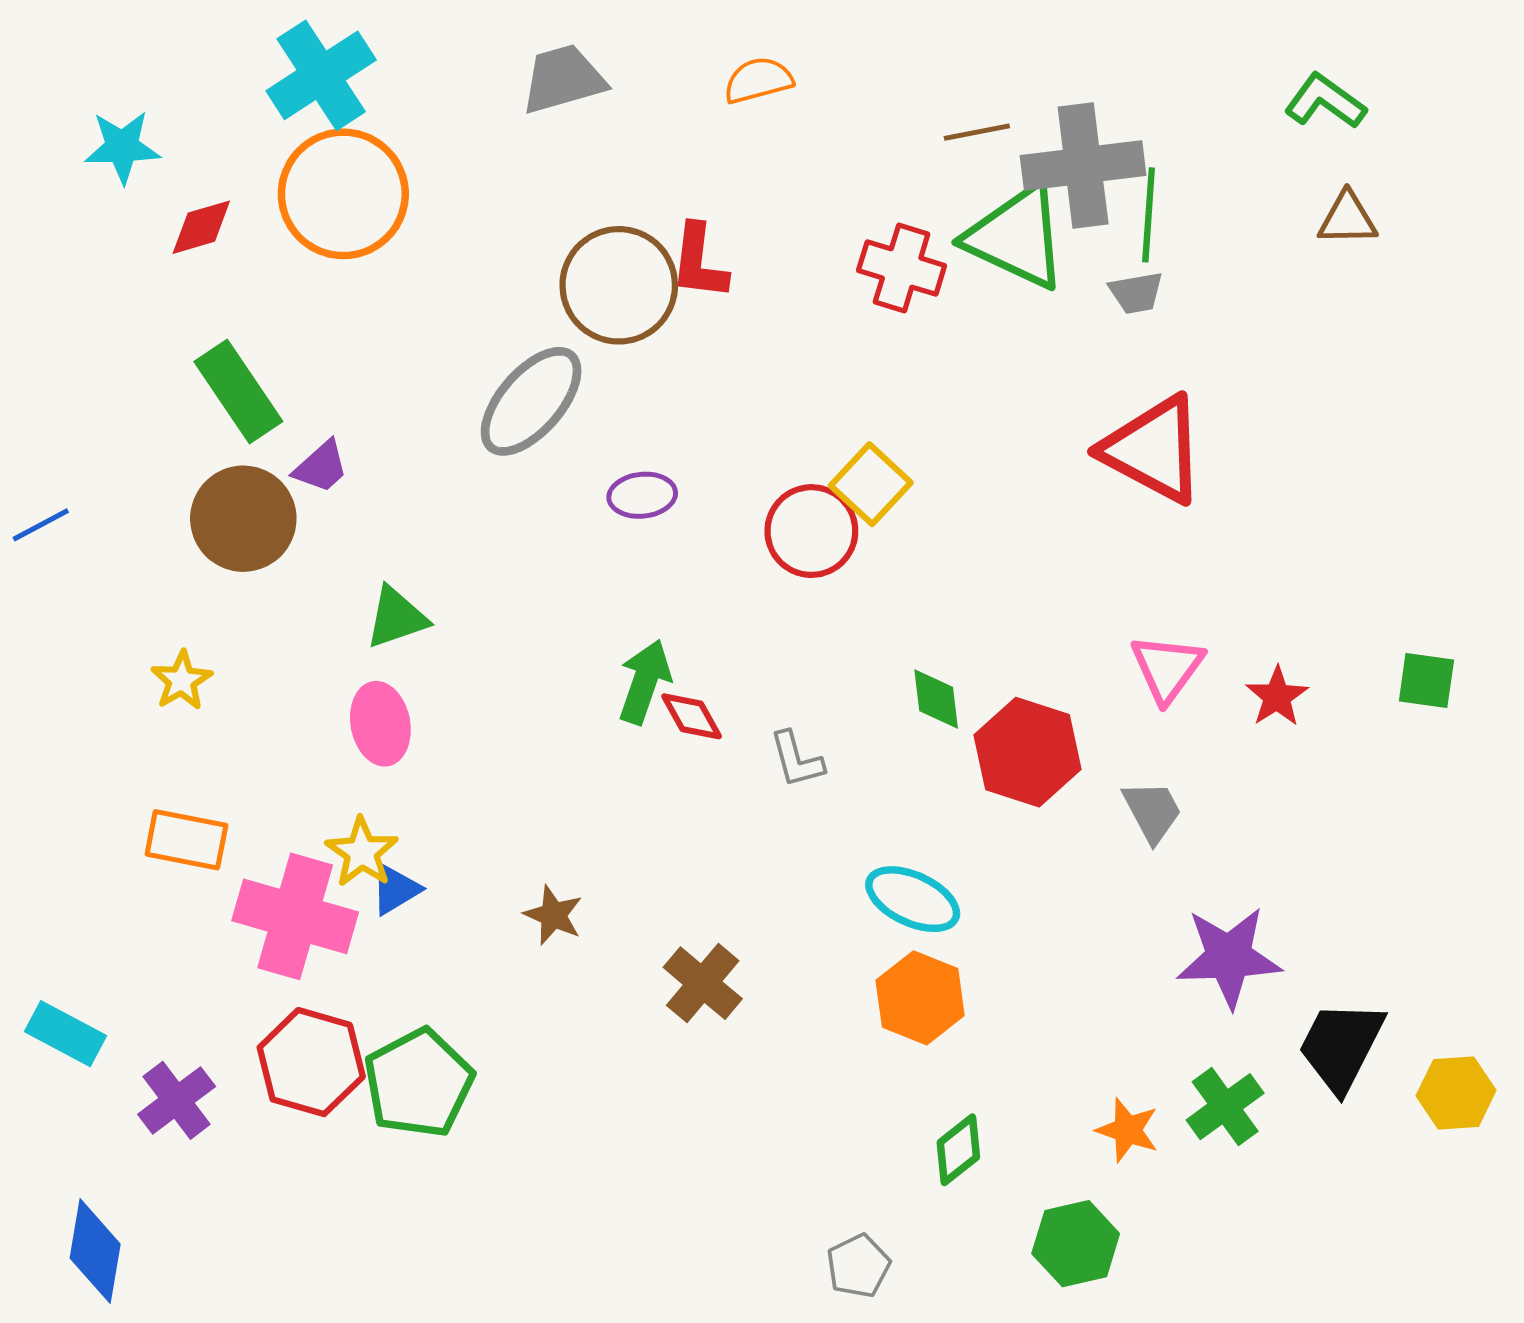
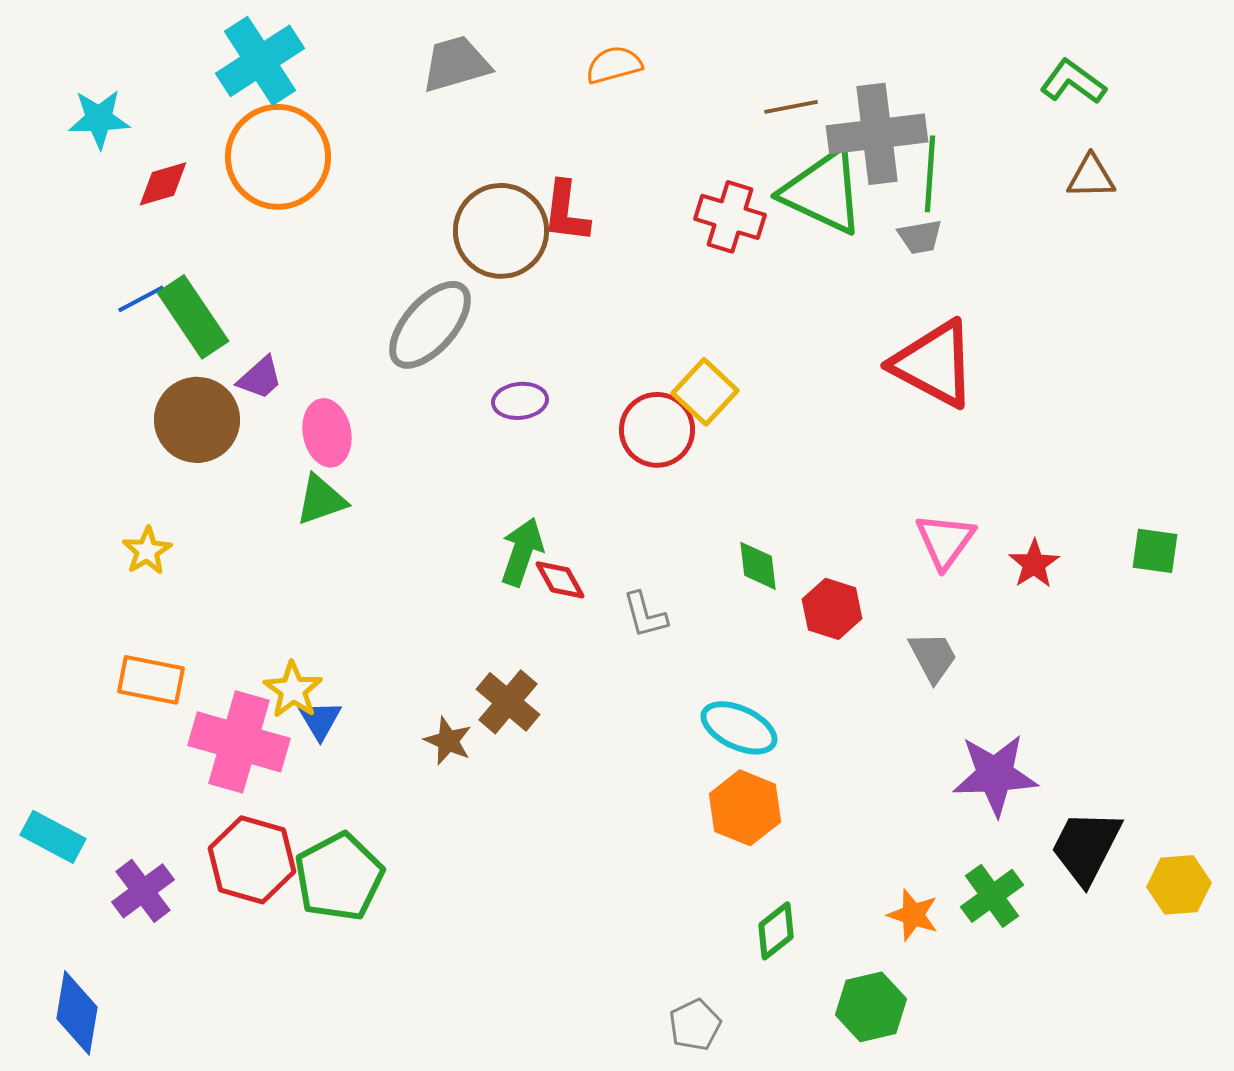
blue line: (41, 525) -> (141, 299), moved
pink ellipse: (380, 724) -> (327, 433), moved
red hexagon: (1028, 752) -> (832, 609), size x0.7
blue triangle: (395, 889) -> (320, 720), turned -30
brown cross: (703, 983) -> (508, 702), moved

